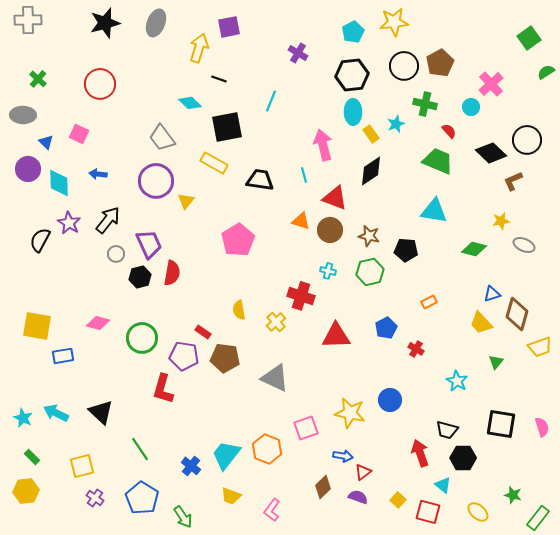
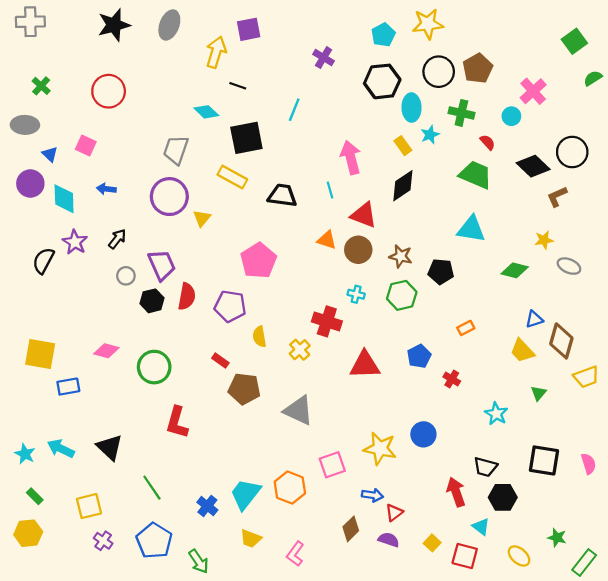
cyan ellipse: (353, 112) -> (412, 108), moved
gray trapezoid: (162, 138) -> (176, 150), turned 56
black arrow: (108, 220) -> (117, 239), size x0.7
purple pentagon: (184, 356) -> (230, 306), moved

